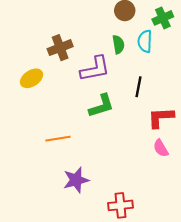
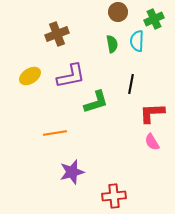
brown cross: (60, 48) -> (57, 34), moved
purple L-shape: (95, 69) -> (71, 76), moved

